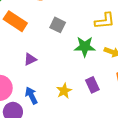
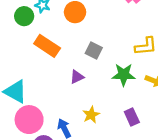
purple triangle: (30, 59) -> (77, 77), moved
yellow star: (64, 91) -> (91, 115), moved

